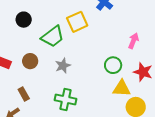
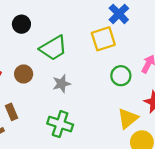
yellow square: (77, 22) -> (103, 39), moved
green circle: (113, 65) -> (121, 76), moved
yellow triangle: (122, 88) -> (128, 118), turned -48

